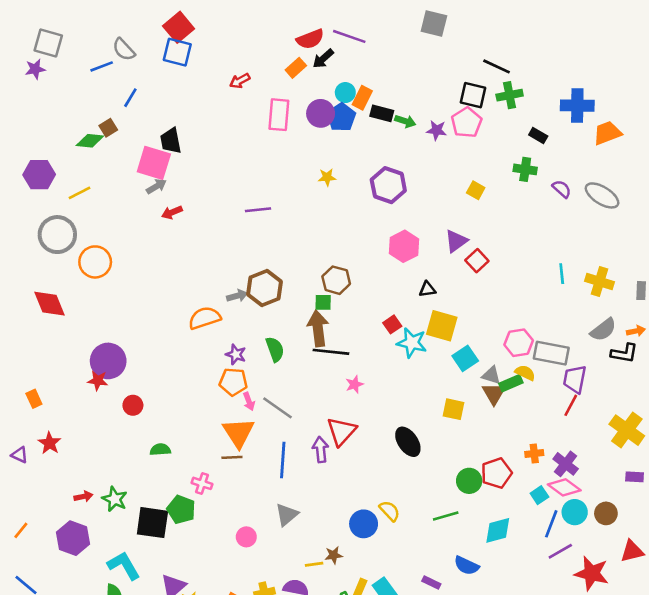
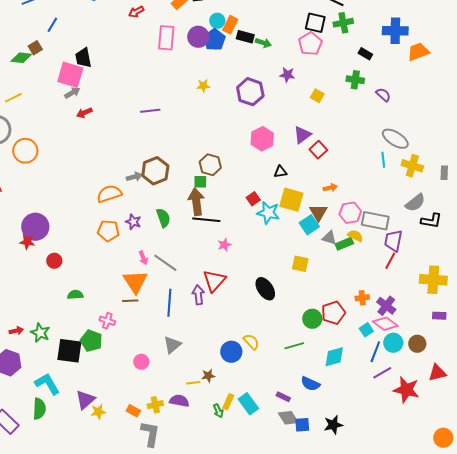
purple star: (437, 130) -> (287, 75), moved
gray ellipse: (602, 195) -> (395, 139), moved
orange arrow: (636, 331) -> (330, 188), moved
orange pentagon: (233, 382) -> (108, 231), moved
brown triangle: (494, 394) -> (318, 213), moved
yellow cross: (627, 430) -> (433, 280), turned -32

